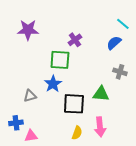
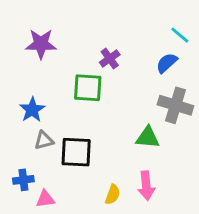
gray cross: (120, 72) -> (175, 105), size x1.6
blue star: (53, 84) -> (32, 110), moved
black square: (74, 104) -> (76, 152), moved

